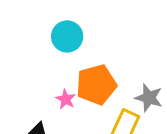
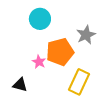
gray star: (149, 98) -> (86, 35), moved, turned 30

